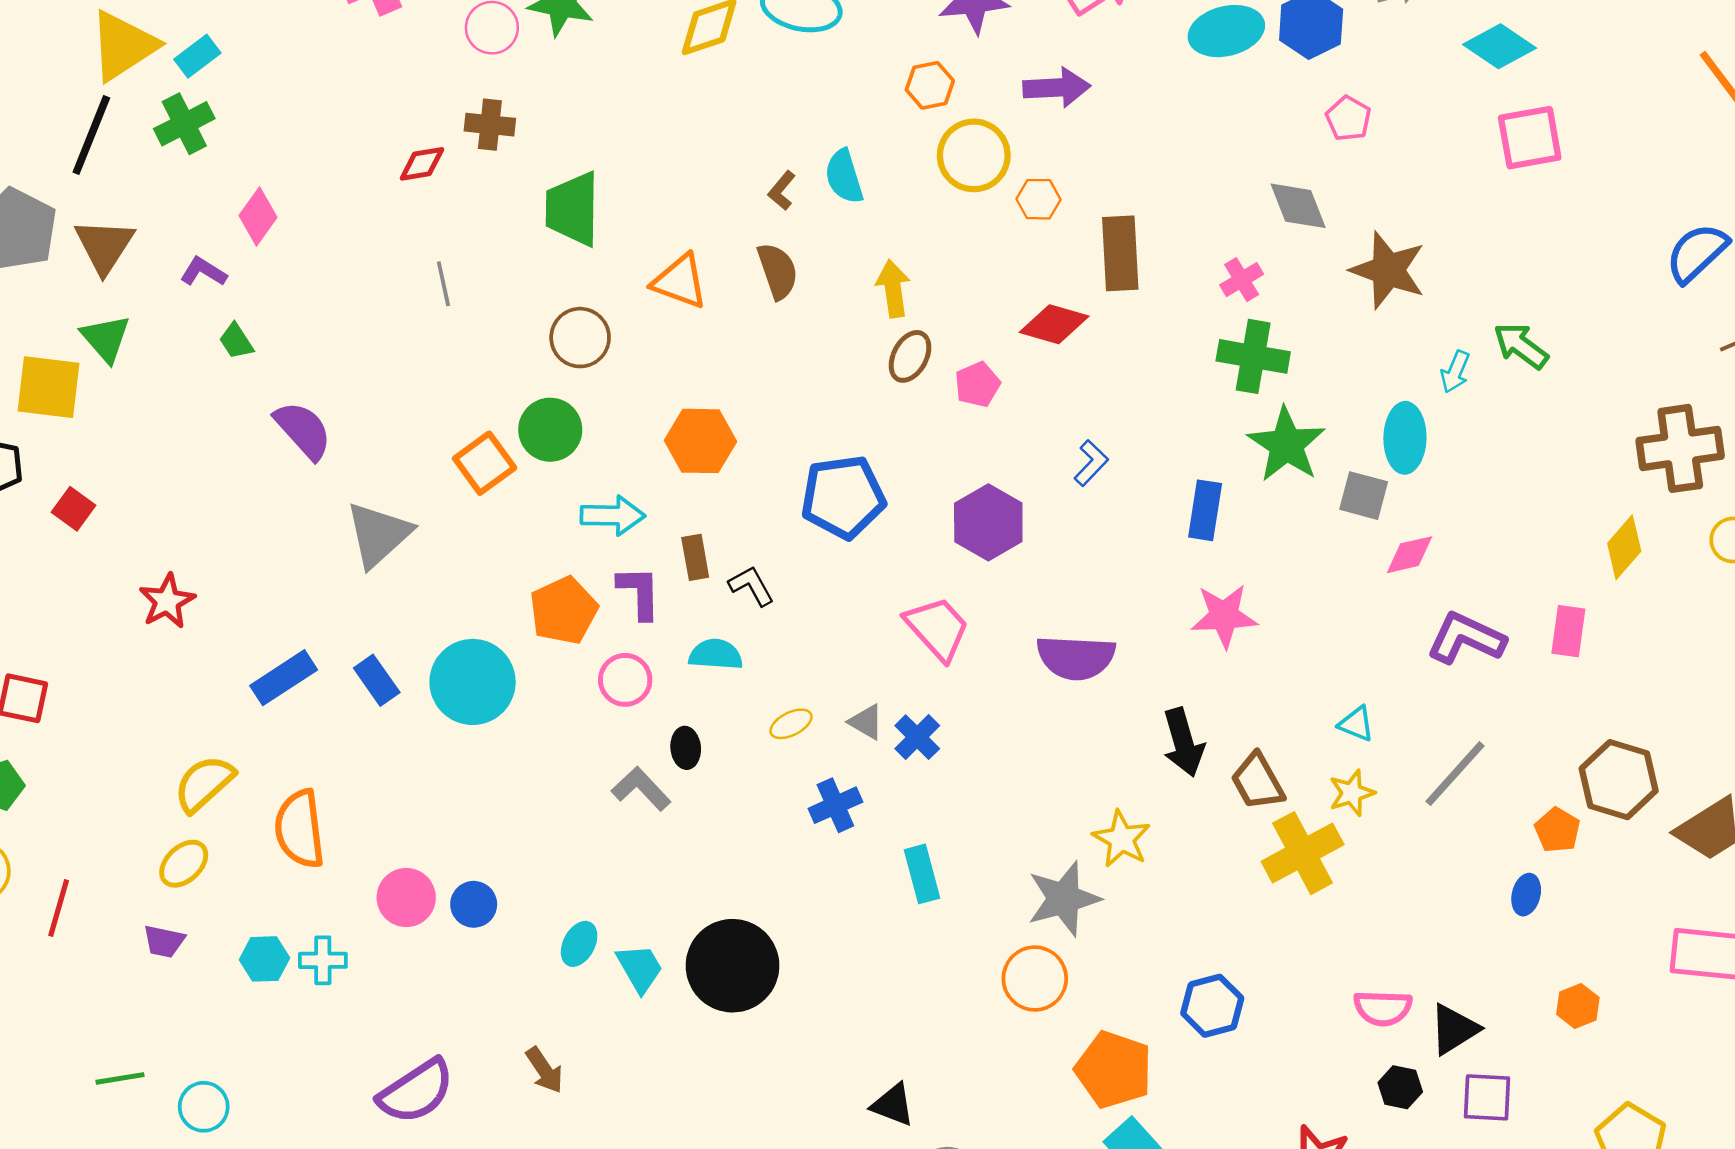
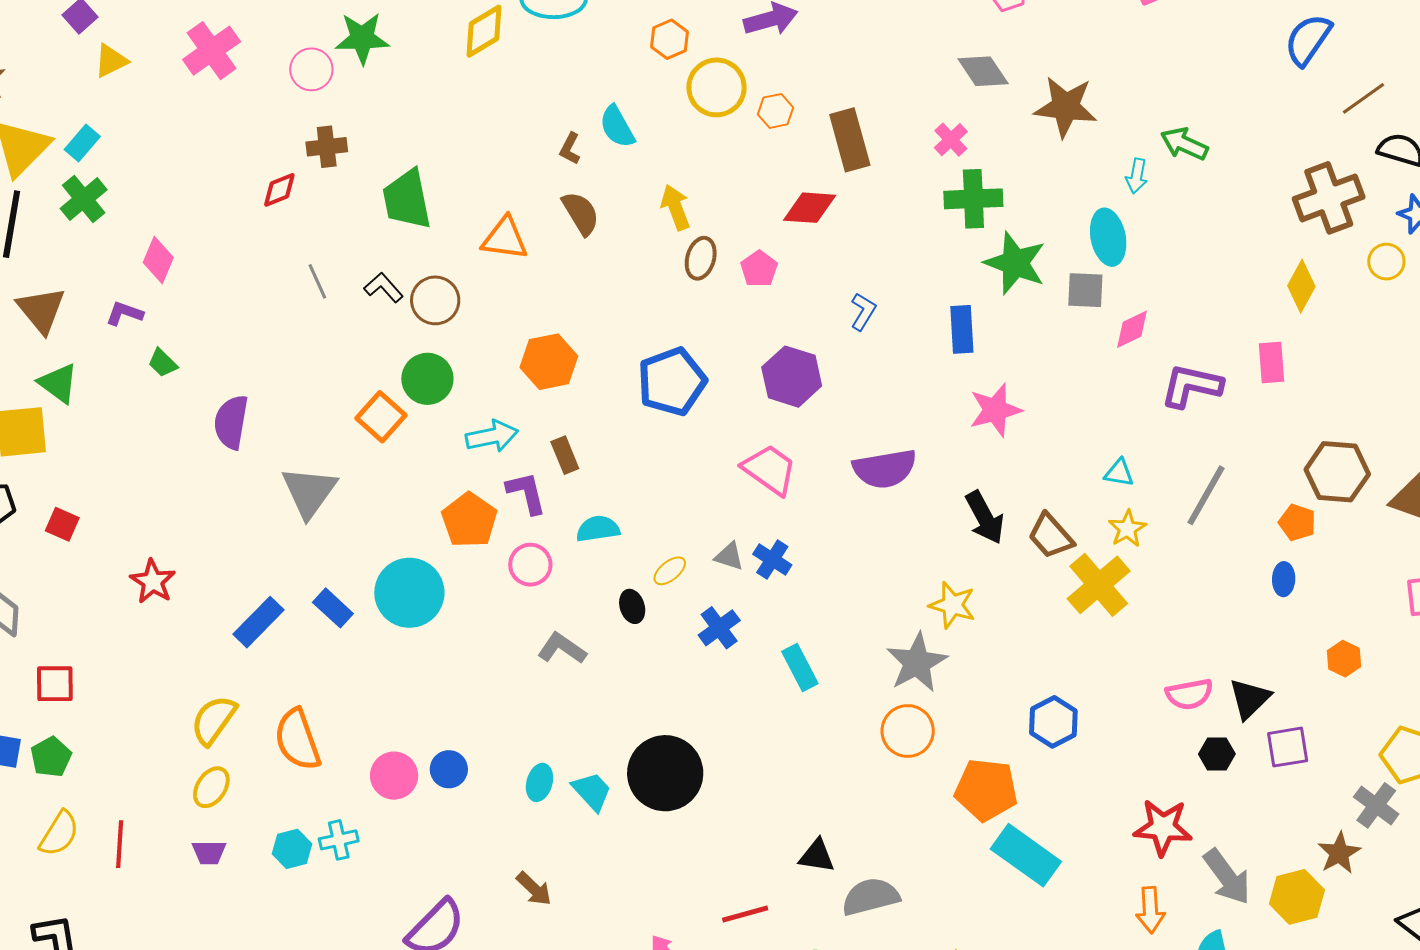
purple semicircle: (303, 430) -> (231, 422), turned -116
black L-shape: (751, 586) -> (384, 288), moved
black ellipse: (686, 748) -> (632, 606), moved

